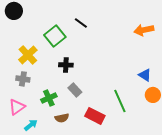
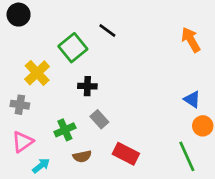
orange arrow: (144, 30) -> (191, 40), turned 72
gray cross: (23, 79) -> (20, 105), moved
green line: (120, 101) -> (187, 156), moved

